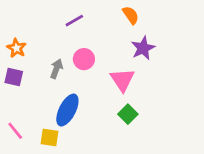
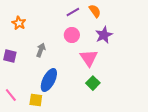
purple line: (74, 21) -> (73, 12), moved
orange star: (17, 48) -> (19, 23), moved
pink circle: (84, 59) -> (72, 35), moved

